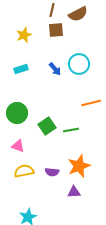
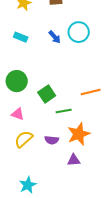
cyan rectangle: (21, 69) -> (21, 37), turned 40
orange line: (91, 103) -> (91, 92), moved
green line: (71, 130) -> (64, 111), moved
yellow semicircle: (24, 171) -> (24, 139), turned -30

